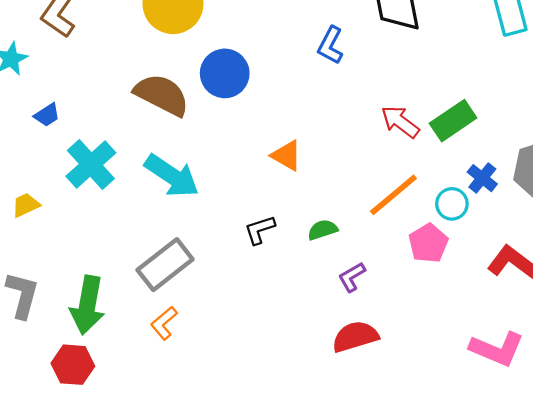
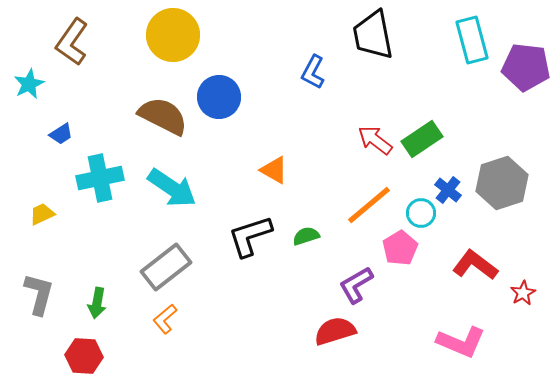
cyan cross: (91, 165) -> (100, 178), turned 30
black L-shape: (260, 230) -> (250, 236), size x1.6
purple L-shape: (352, 277) -> (356, 285), moved, size x1.4
green arrow: (88, 305) -> (97, 303), size x0.6

